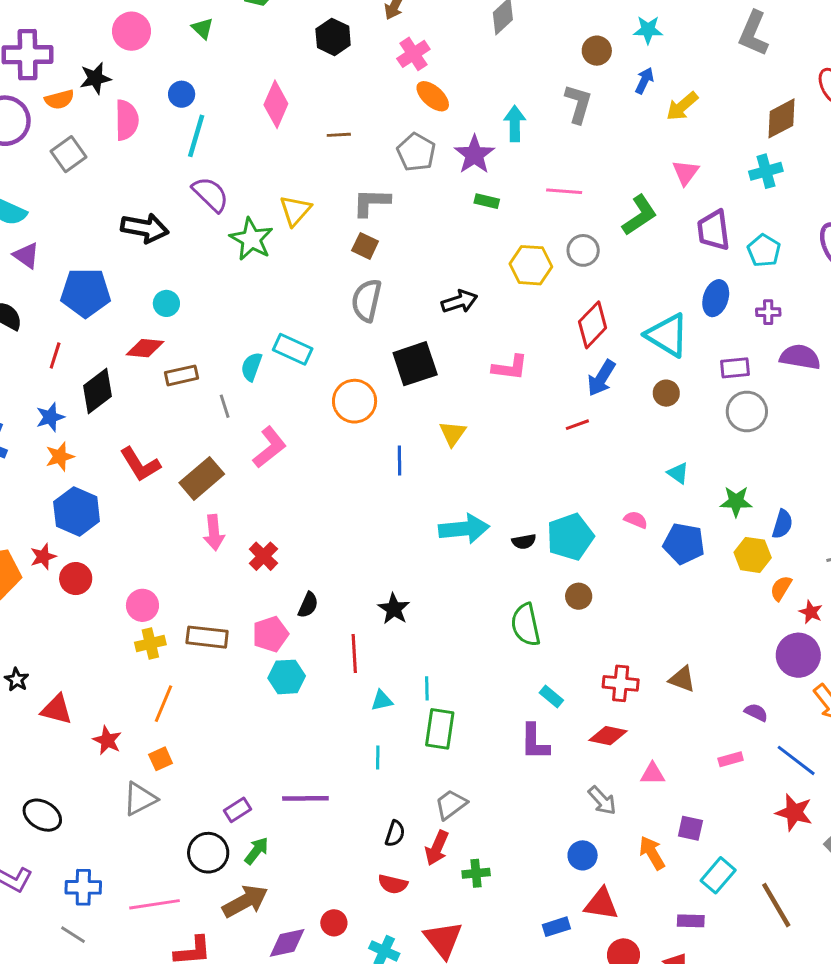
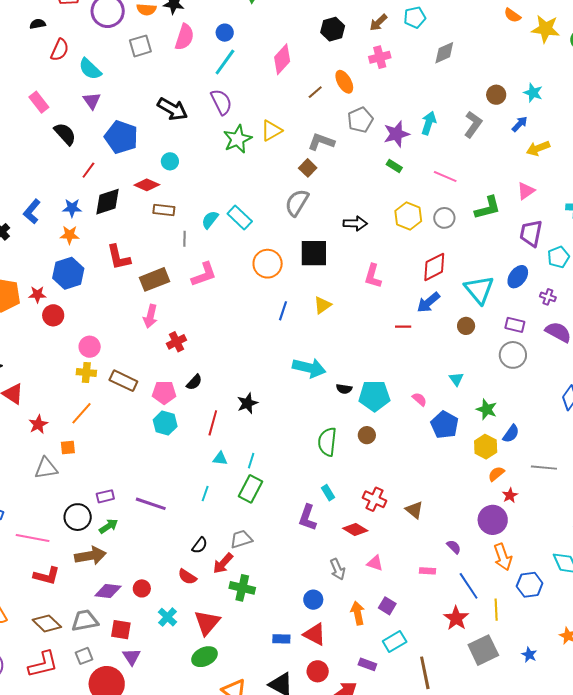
orange ellipse: (433, 96) -> (344, 82), moved
brown line: (339, 135) -> (315, 92), turned -56
pink L-shape: (510, 368) -> (373, 276), turned 80
green cross: (476, 873) -> (242, 588), size x1.4

